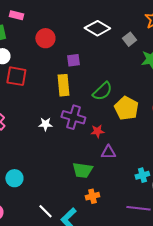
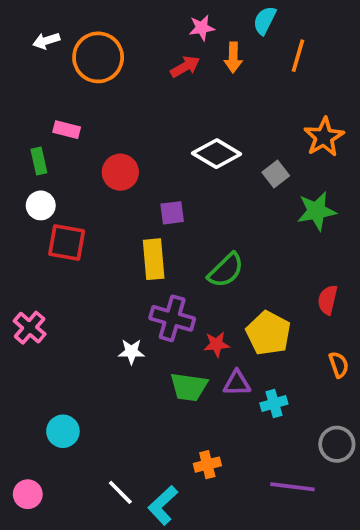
yellow pentagon: (126, 108) -> (268, 333), moved
white star: (45, 124) -> (131, 352), moved
green trapezoid: (82, 170) -> (189, 387), moved
cyan cross: (142, 175) -> (274, 404), moved

